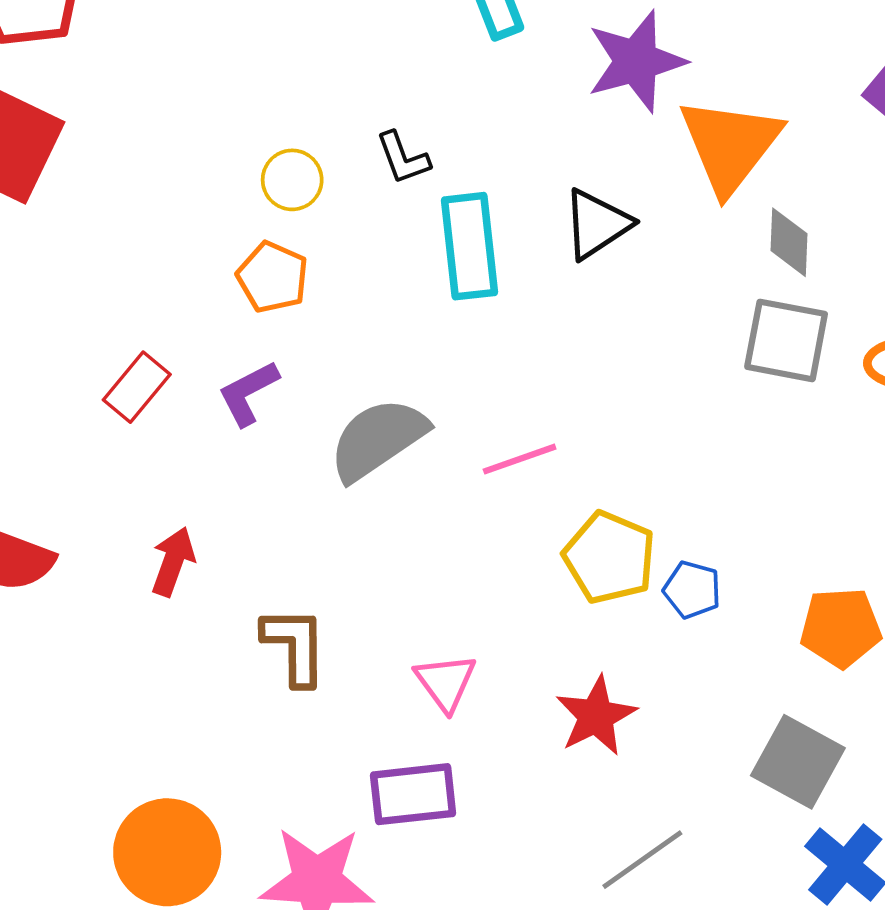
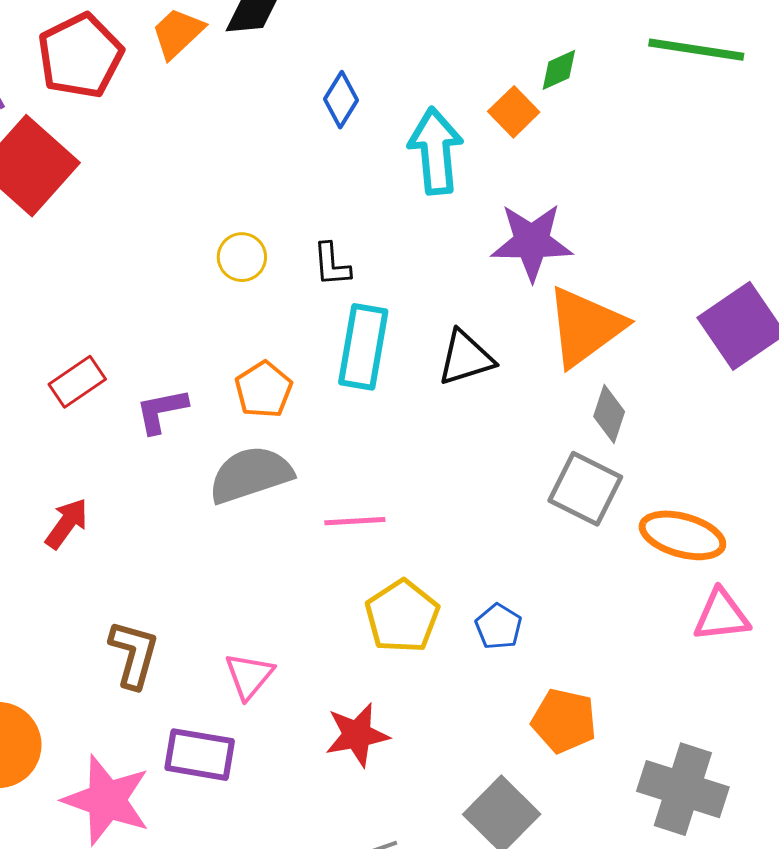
orange pentagon: (272, 277) -> (264, 390), moved
blue pentagon: (692, 590) -> (499, 627), moved
brown L-shape: (295, 646) -> (134, 654), moved

